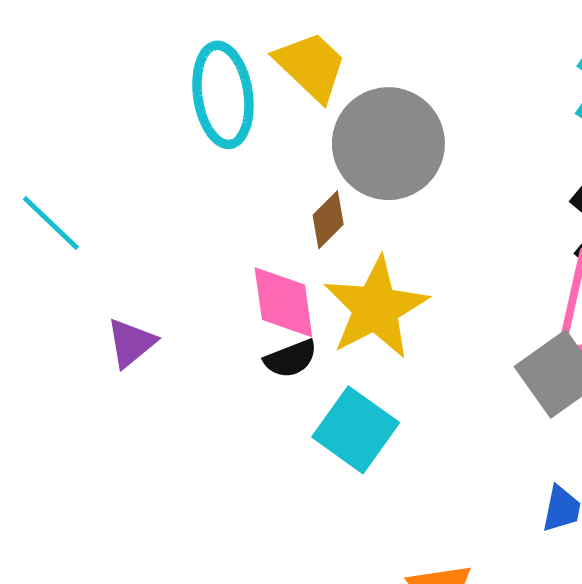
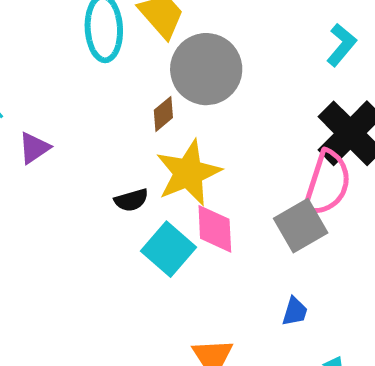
pink diamond: (283, 302) -> (215, 229), moved
purple triangle: (131, 343) -> (34, 148), moved

